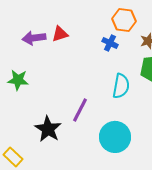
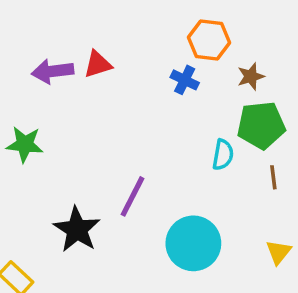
cyan semicircle: (121, 86) -> (223, 155), moved, size x0.7

